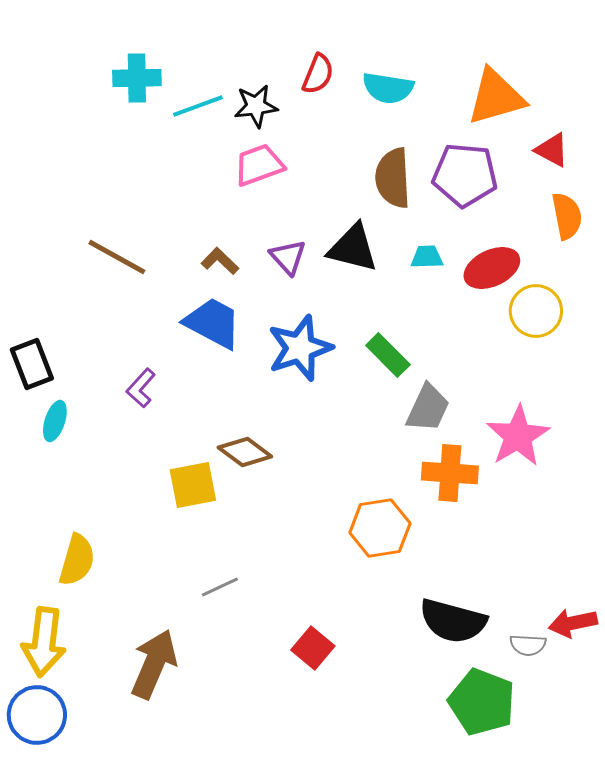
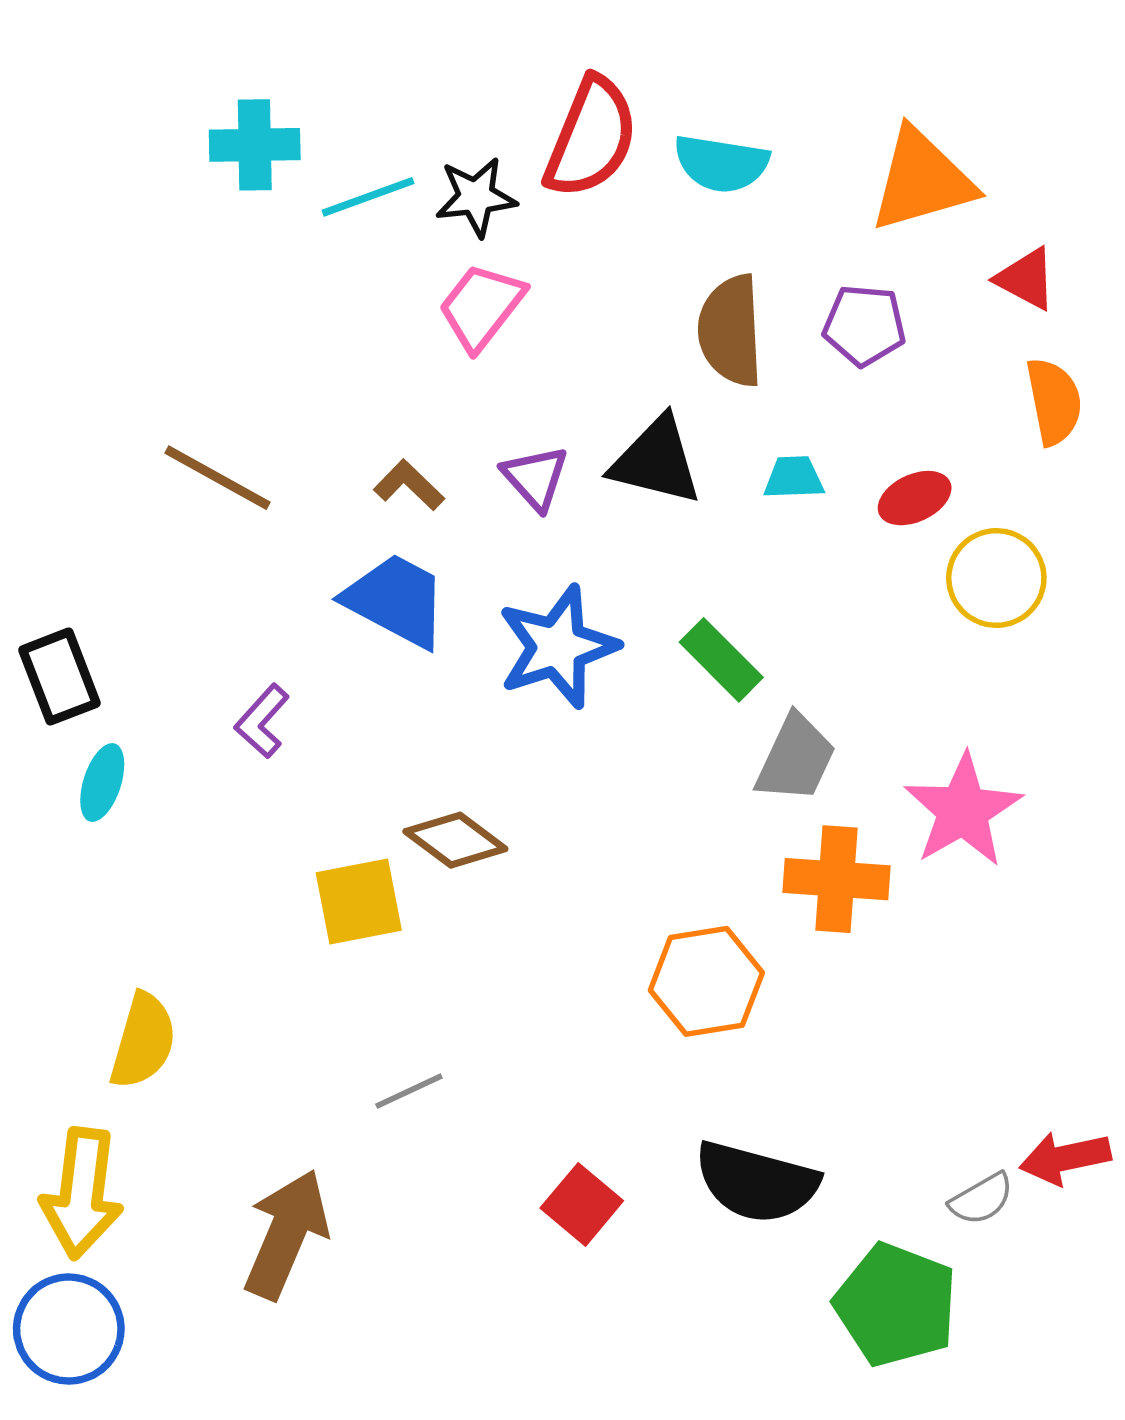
red semicircle: (318, 74) -> (591, 137), size x1.6
pink trapezoid: (259, 165) -> (481, 307), turned -32
purple pentagon: (465, 175) -> (864, 325), size x0.7
red ellipse: (492, 268) -> (915, 498), size x0.7
black semicircle: (453, 621) -> (757, 1182), moved
gray semicircle: (528, 645) -> (981, 1199), turned -33

